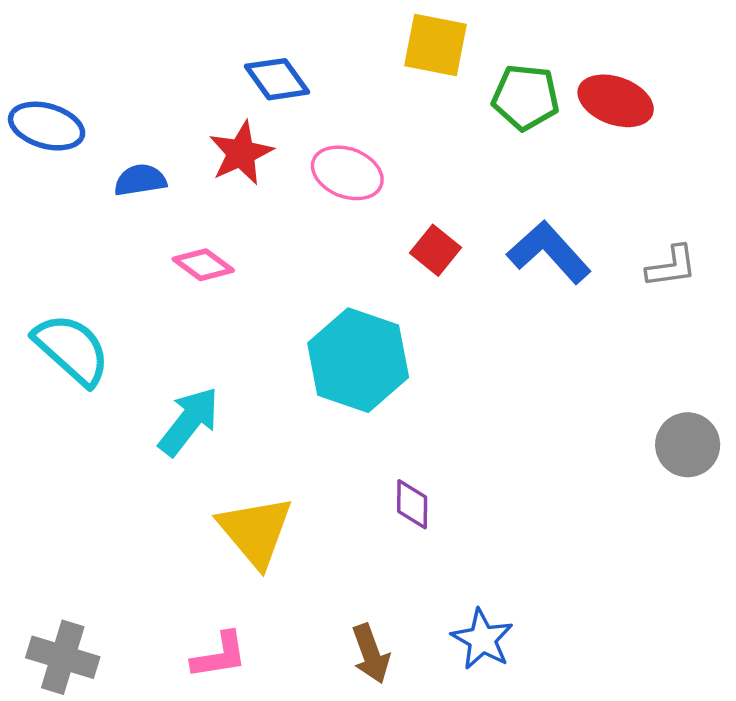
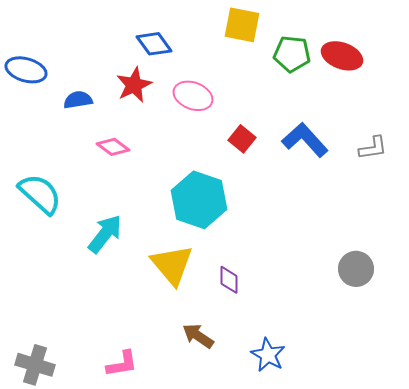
gray circle: (688, 445) -> (356, 269), moved
yellow triangle: (255, 531) -> (172, 265), moved
brown arrow: (371, 654) -> (198, 336), moved, turned 144

